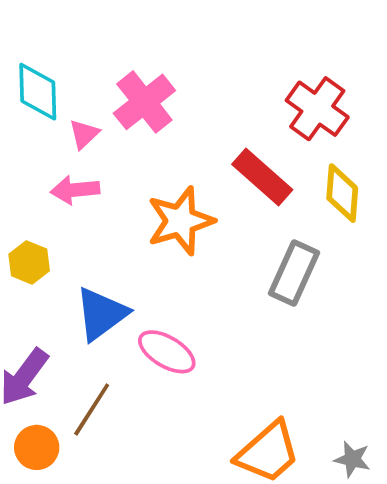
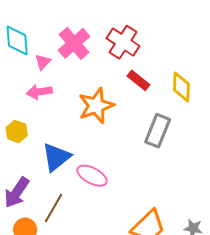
red cross: (317, 109) -> (123, 42), moved
red rectangle: (262, 177) -> (138, 80), size x0.7

